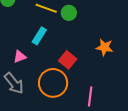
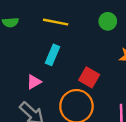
green circle: (69, 13) -> (108, 21), moved

